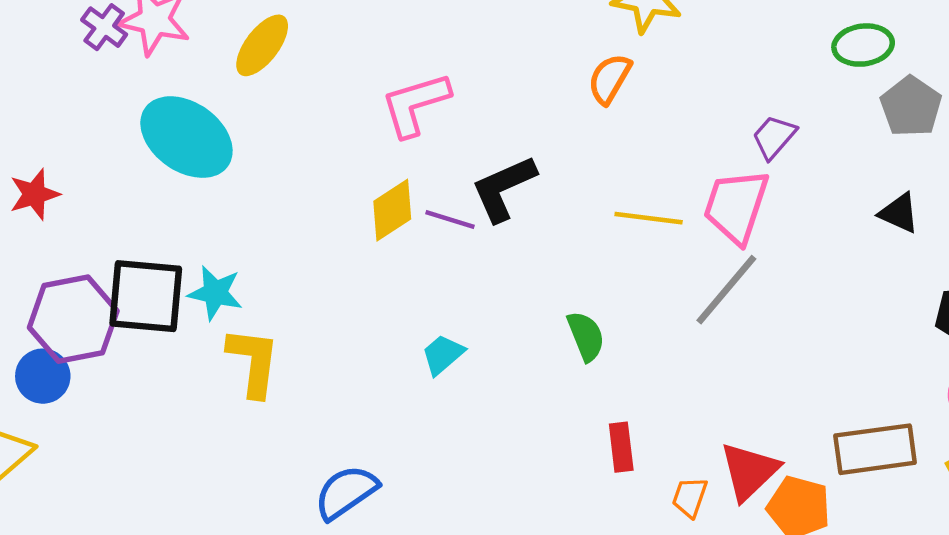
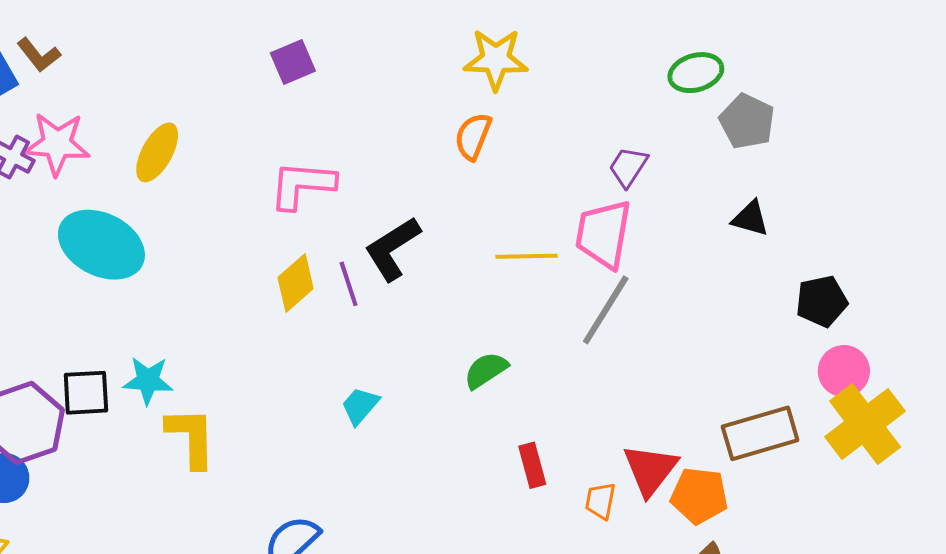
pink L-shape: (415, 104) -> (302, 185), turned 30
purple line: (450, 220) -> (349, 284), turned 63
black square: (146, 296) -> (86, 393), size x0.7
green semicircle: (586, 336) -> (486, 370), turned -93

